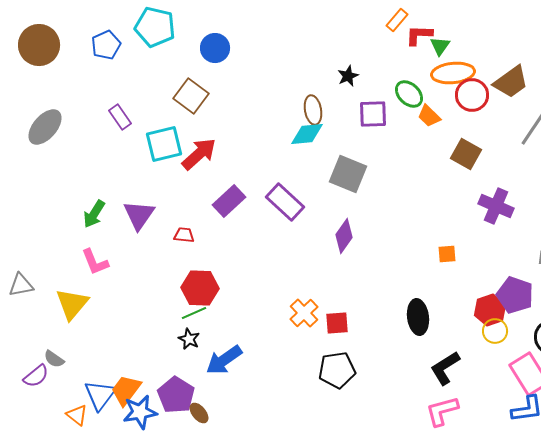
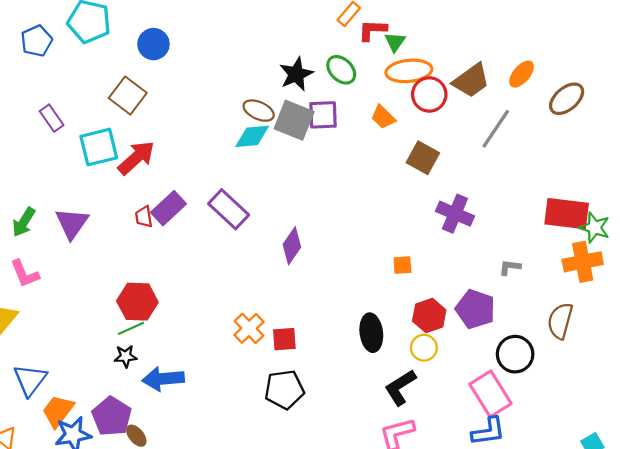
black star: (348, 76) -> (296, 74), size x1.5
green ellipse: (409, 94) -> (341, 70), moved
brown ellipse: (313, 110) -> (259, 111), turned -56
gray square: (348, 174) -> (294, 120), moved
red trapezoid: (184, 235) -> (144, 217), moved, turned -105
red hexagon: (490, 310) -> (429, 316), moved
yellow circle: (495, 331) -> (424, 348), moved
black star: (189, 339) -> (126, 356), turned -30
blue arrow: (224, 360) -> (163, 379), turned 30
blue triangle: (100, 395) -> (30, 380), moved

